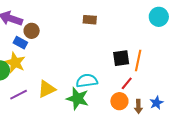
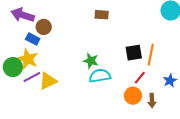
yellow triangle: (47, 89) -> (48, 81), moved
purple line: (19, 95) -> (32, 77), moved
green star: (77, 99) -> (91, 61), moved, size x0.7
blue star: (156, 103) -> (170, 80), moved

